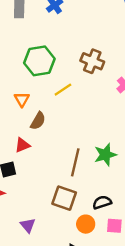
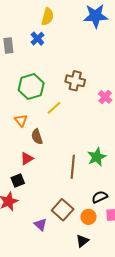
brown semicircle: (38, 121) -> (37, 137), turned 140
brown square: (64, 198) -> (63, 210), moved, turned 30

